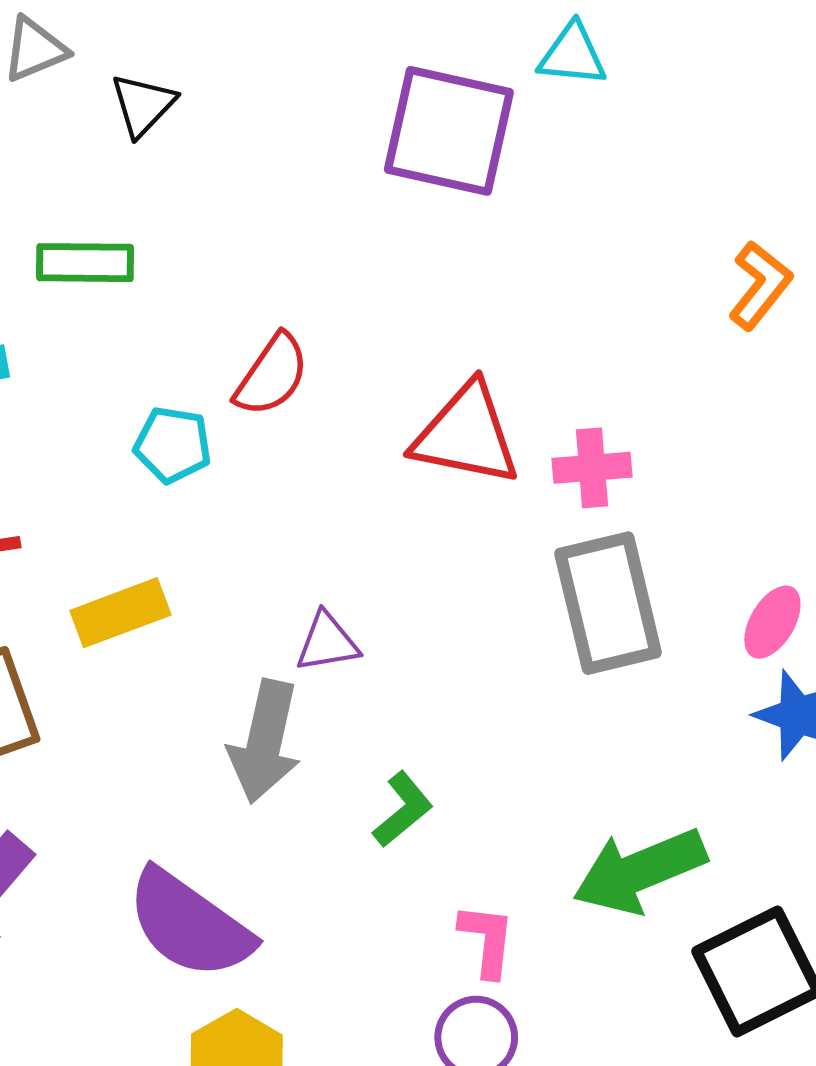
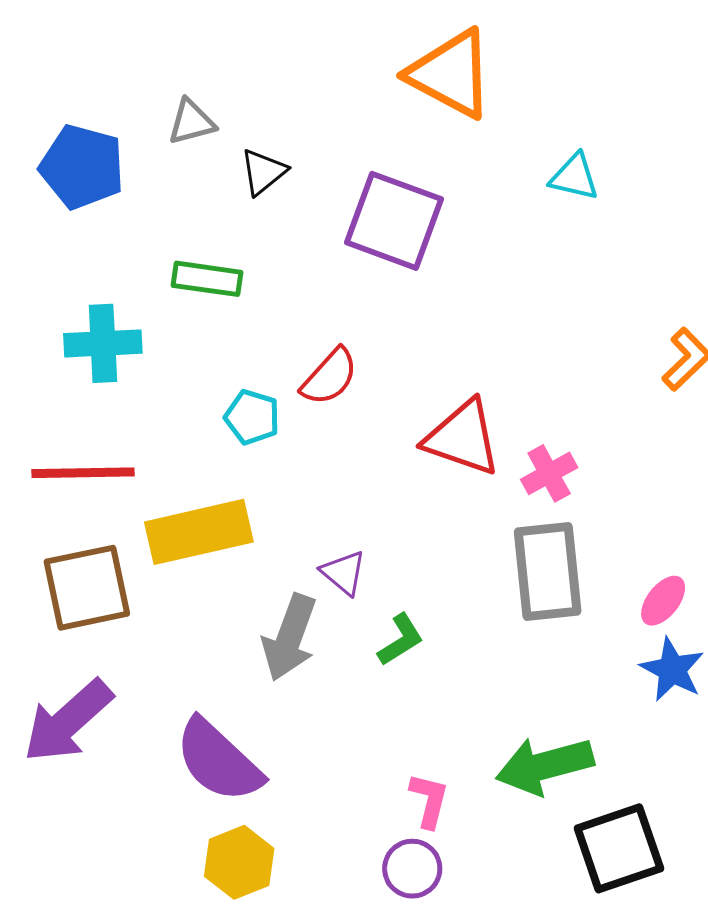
purple square: (449, 131) -> (394, 221), moved
pink cross: (592, 468) -> (549, 473), turned -32
yellow rectangle: (120, 613) -> (199, 532), size x1.5
purple triangle: (327, 642) -> (344, 573), turned 42
green L-shape: (403, 809) -> (401, 640), moved

